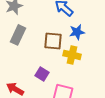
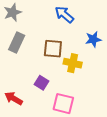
blue star: (77, 32) -> (93, 39), moved

